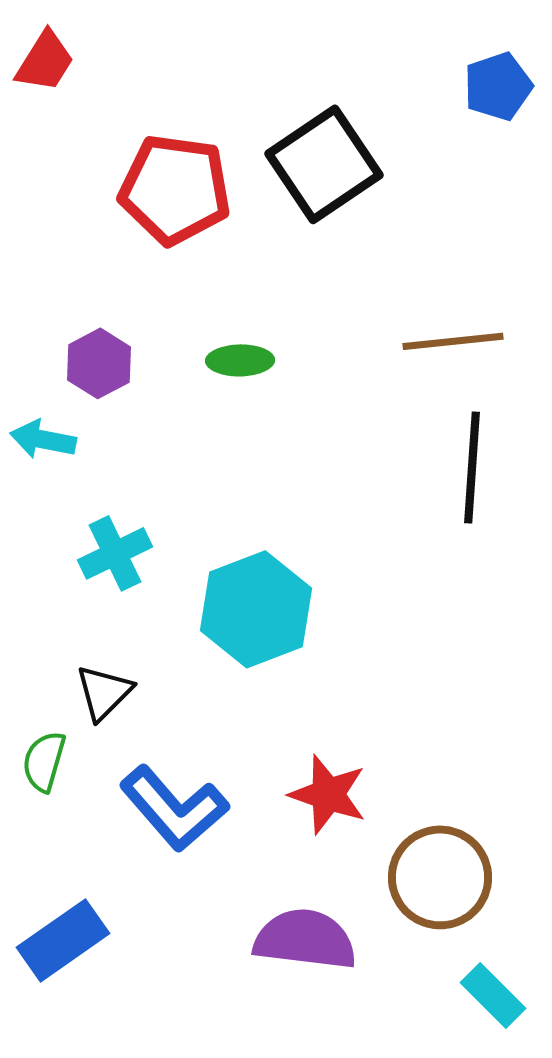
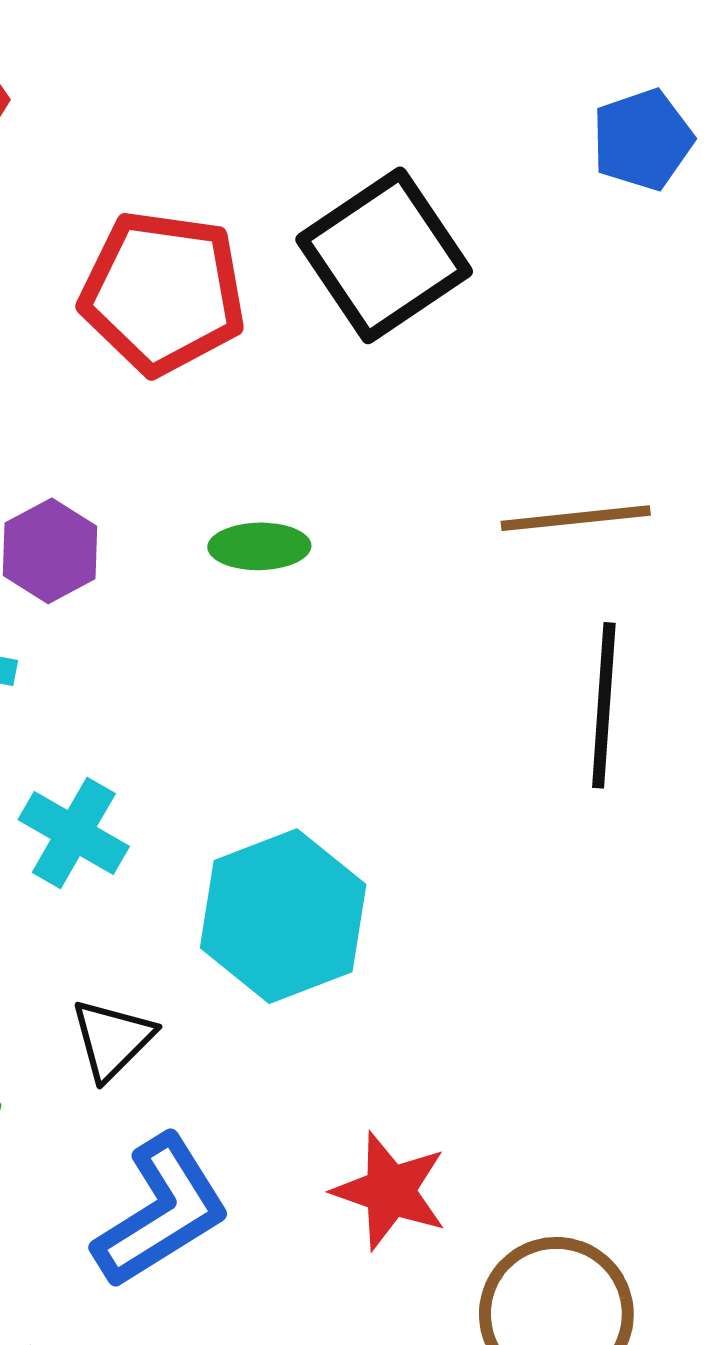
cyan cross: (115, 553) -> (74, 833), turned -34
black triangle: (104, 692) -> (112, 1039), moved
blue L-shape: (174, 808) -> (161, 1212), turned -81

